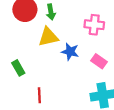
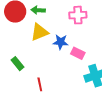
green arrow: (51, 12) -> (38, 10), turned 112
pink rectangle: (99, 61) -> (78, 53), moved

